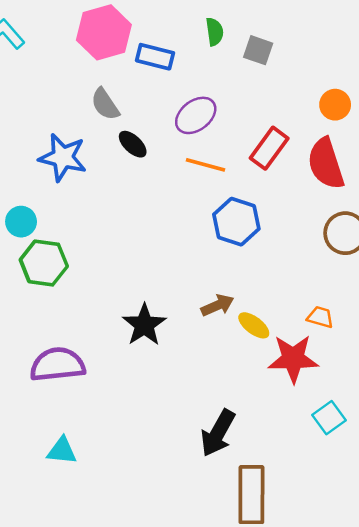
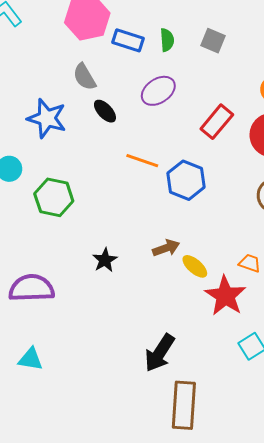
green semicircle: (215, 32) -> (167, 40), moved
orange line: (206, 165) -> (142, 161), moved
green hexagon: (44, 263) -> (54, 197), moved
black star: (144, 325) -> (105, 260), size x0.7
red star: (293, 359) -> (225, 296), turned 30

